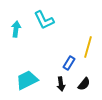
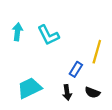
cyan L-shape: (44, 20) -> (48, 35), moved
black semicircle: (84, 84) -> (92, 92), turned 72

